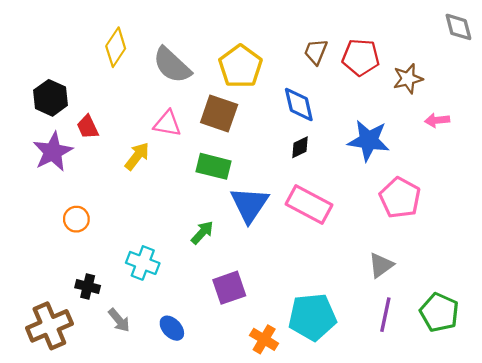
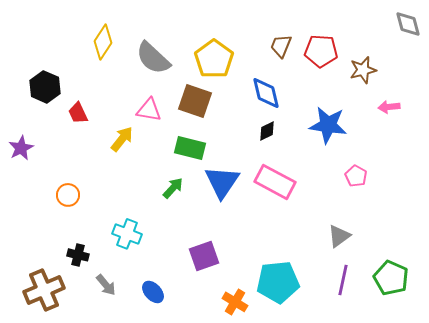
purple star: (53, 152) -> (21, 148), moved, size x0.7
pink pentagon: (400, 198) -> (356, 176), size x0.6
green arrow: (202, 233) -> (173, 188), moved

